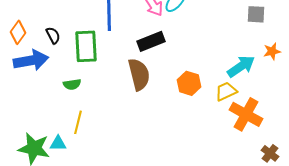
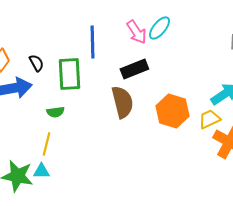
orange hexagon: (189, 83) -> (172, 111), size x1.4
yellow line: (78, 122) -> (46, 144), moved

